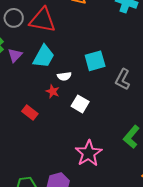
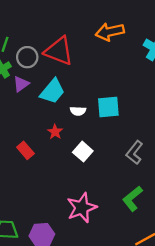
gray circle: (14, 18) -> (27, 57), moved
white semicircle: (64, 76) -> (78, 111), moved
gray L-shape: (123, 79) -> (134, 153), moved

